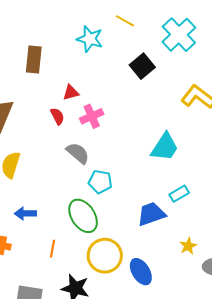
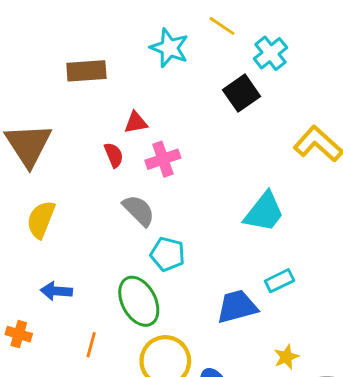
cyan cross: (179, 35) -> (270, 53), moved, size x0.7
brown rectangle: (34, 60) -> (86, 71), turned 76

